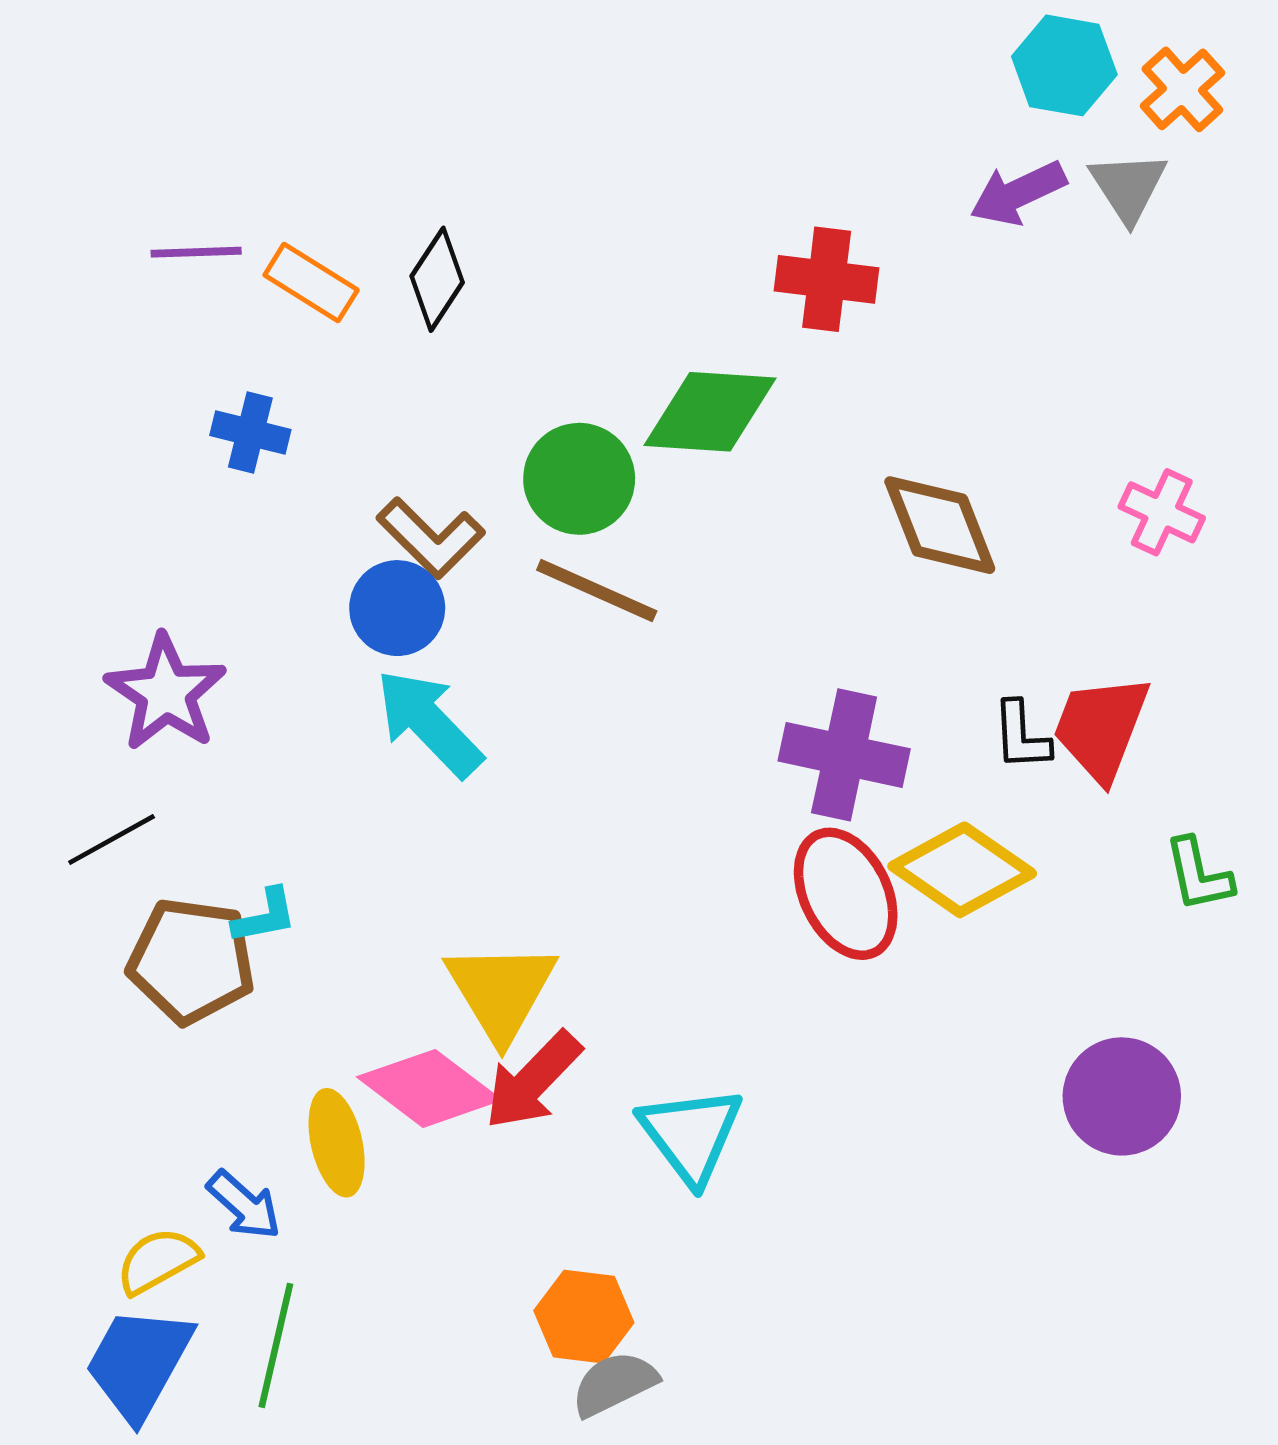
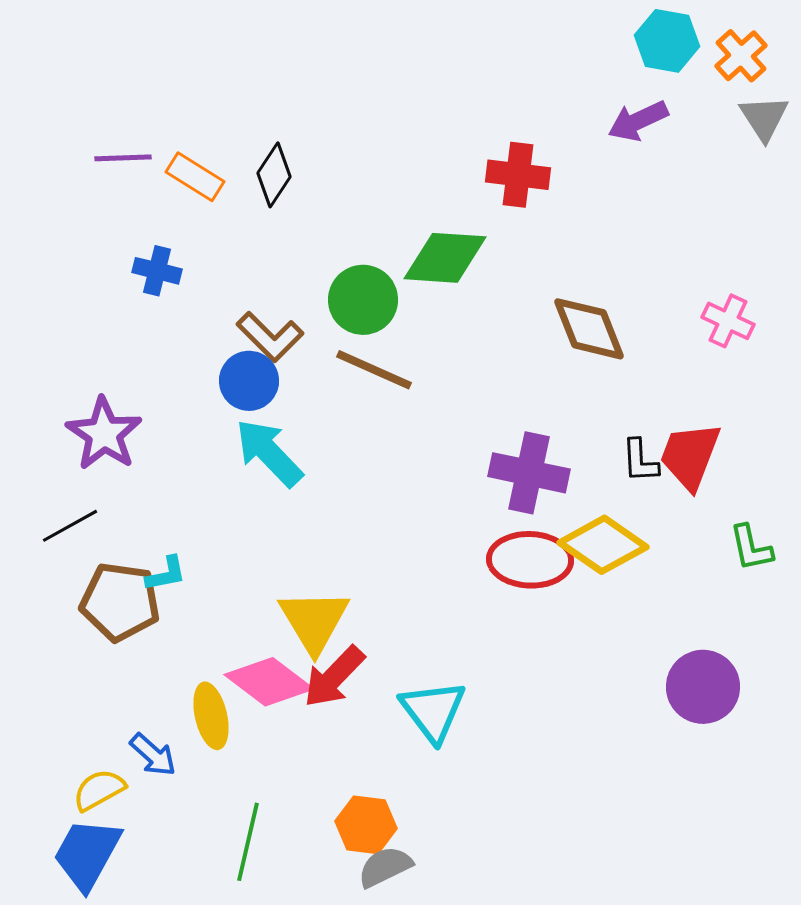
gray triangle: (1128, 187) -> (764, 118), moved
red ellipse: (846, 894) -> (530, 560), turned -62
green line: (276, 1345) -> (248, 842), moved

